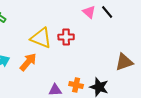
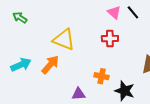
red cross: (66, 37) -> (110, 39), moved
orange cross: (76, 85) -> (102, 76), moved

